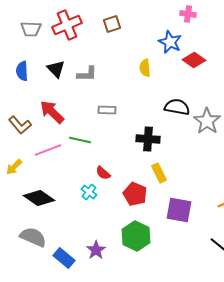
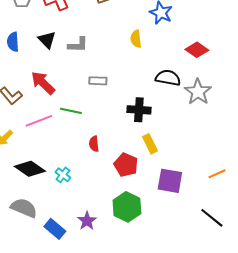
red diamond: (194, 60) -> (197, 50), moved
red semicircle: (103, 173) -> (94, 144), turned 42
cyan cross: (89, 192) -> (63, 175), moved

